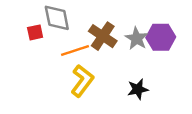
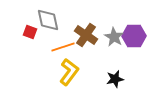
red square: (35, 32) -> (30, 32), turned 32

